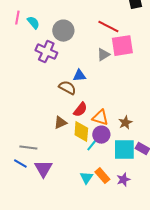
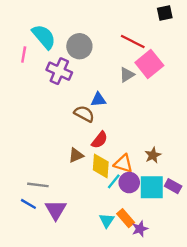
pink line: (17, 18) -> (24, 55), moved
cyan semicircle: (33, 23) -> (44, 37), size x1.6
pink square: (122, 46) -> (149, 64), turned -30
orange triangle: (100, 118) -> (123, 164), moved
purple circle: (101, 135) -> (129, 183), moved
purple star: (123, 180) -> (140, 229), moved

